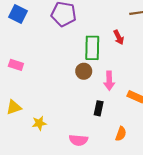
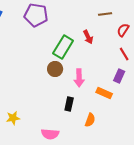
green rectangle: (92, 48) -> (63, 47), turned 30
orange semicircle: (121, 134) -> (90, 120), moved

